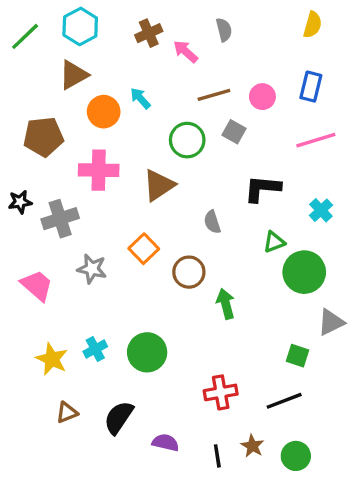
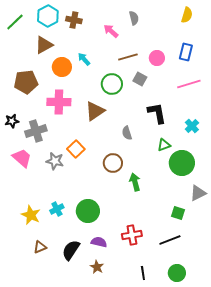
brown cross: (149, 33) -> (74, 20), moved, turned 35
black L-shape: (262, 189) -> (157, 113), turned 75
orange square: (144, 249) -> (76, 149), moved
pink trapezoid: (37, 285) -> (22, 158), moved
purple semicircle: (165, 443) -> (99, 242), moved
brown star: (252, 446) -> (97, 267), moved
black line: (217, 456) -> (143, 273), moved

